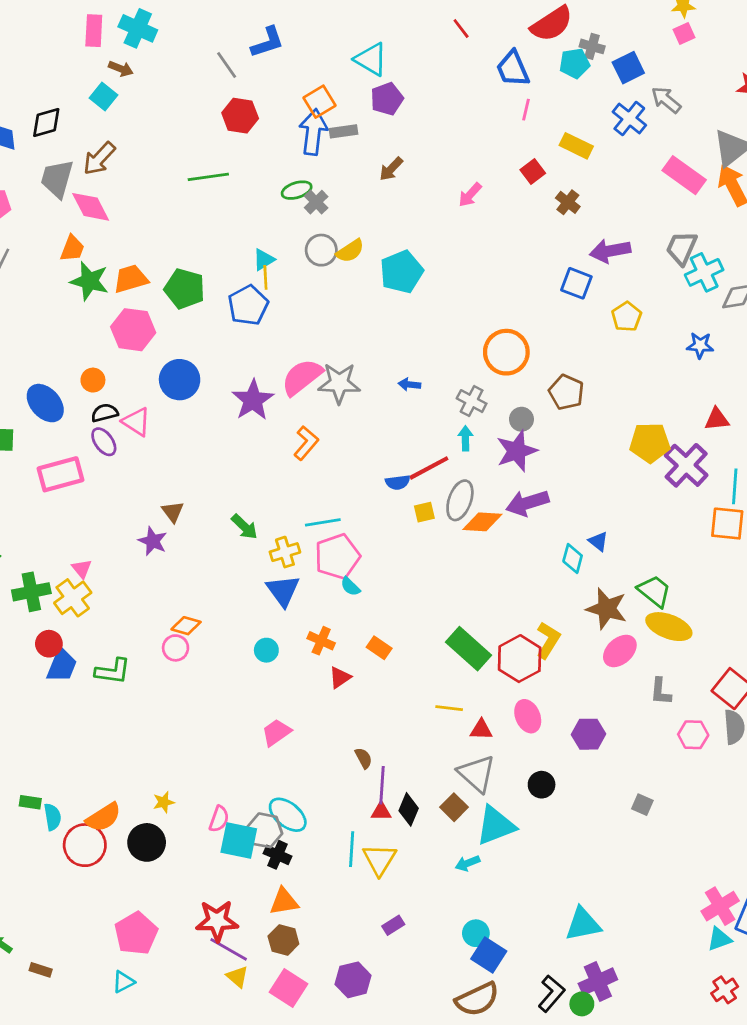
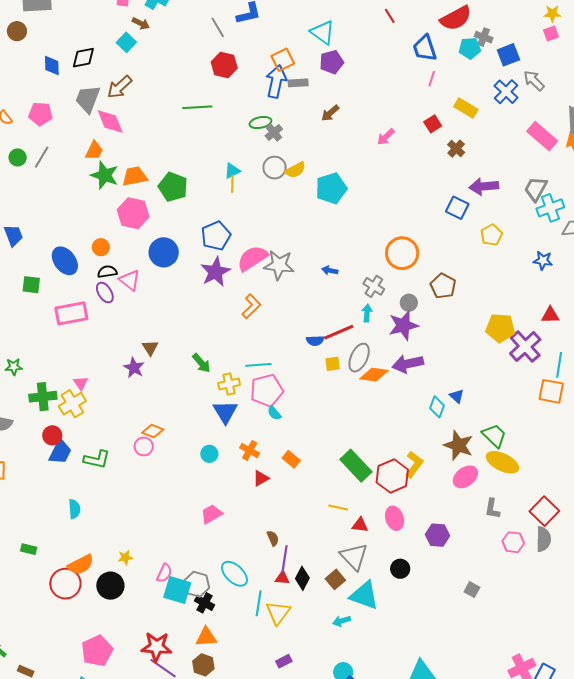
blue pentagon: (248, 305) -> (216, 236), moved
cyan ellipse: (288, 815) -> (234, 574), moved
cyan semicircle: (53, 817) -> (74, 509), moved
cyan triangle: (496, 826) -> (364, 595), turned 36

